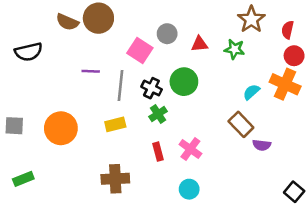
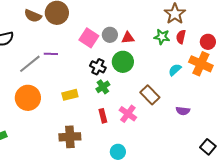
red semicircle: (288, 30) -> (181, 37), moved
gray circle: (167, 34) -> (110, 35), moved
red triangle: (200, 44) -> (128, 38), moved
gray line: (120, 86) -> (30, 64), moved, turned 45
brown rectangle: (241, 124) -> (150, 95), moved
cyan circle: (189, 189) -> (118, 152), moved

